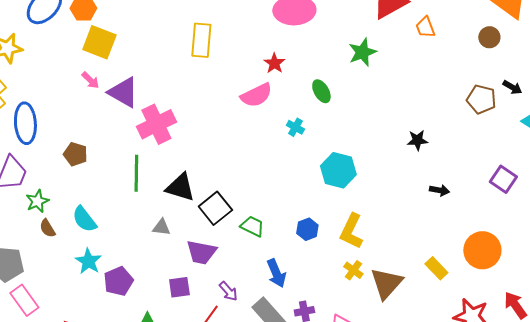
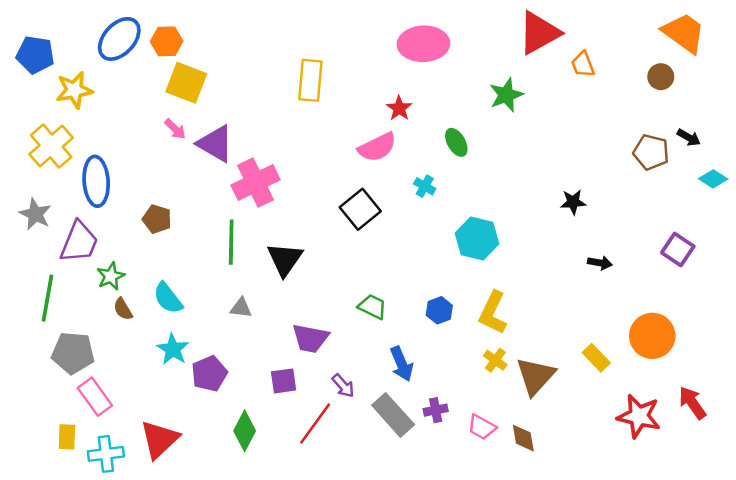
black triangle: (180, 187) -> (285, 259), turned 48
black square: (215, 208) -> (360, 209), moved
gray triangle: (161, 227) -> (241, 308), moved

